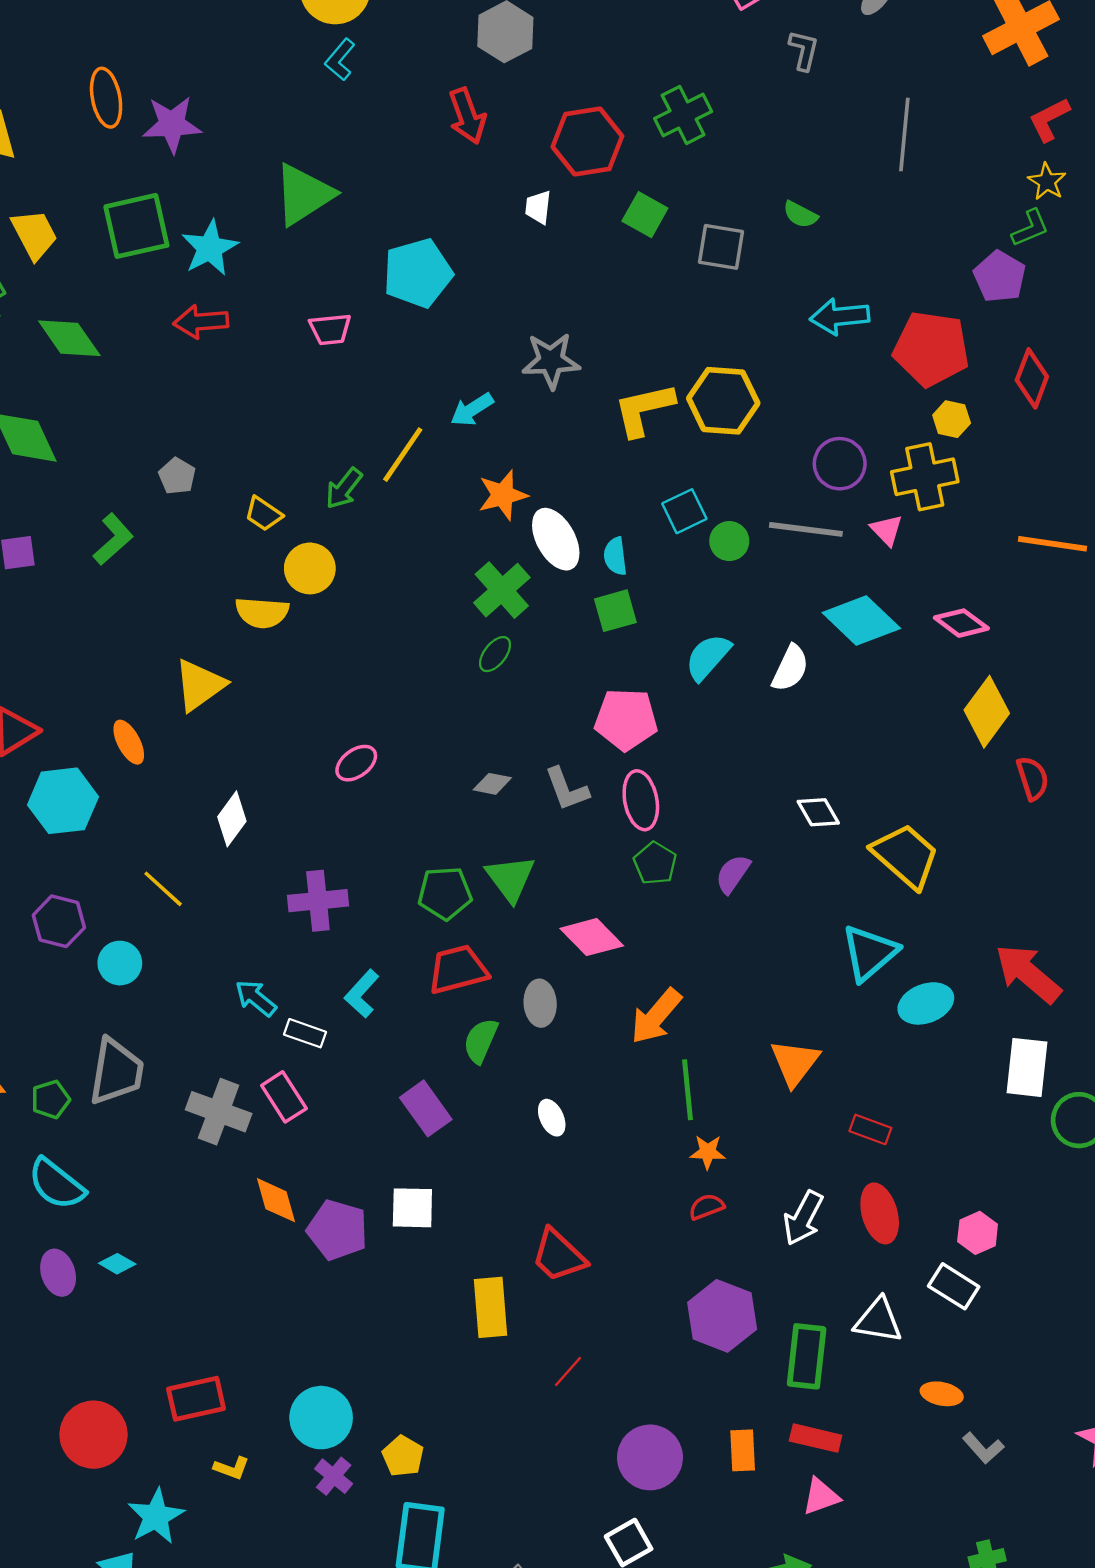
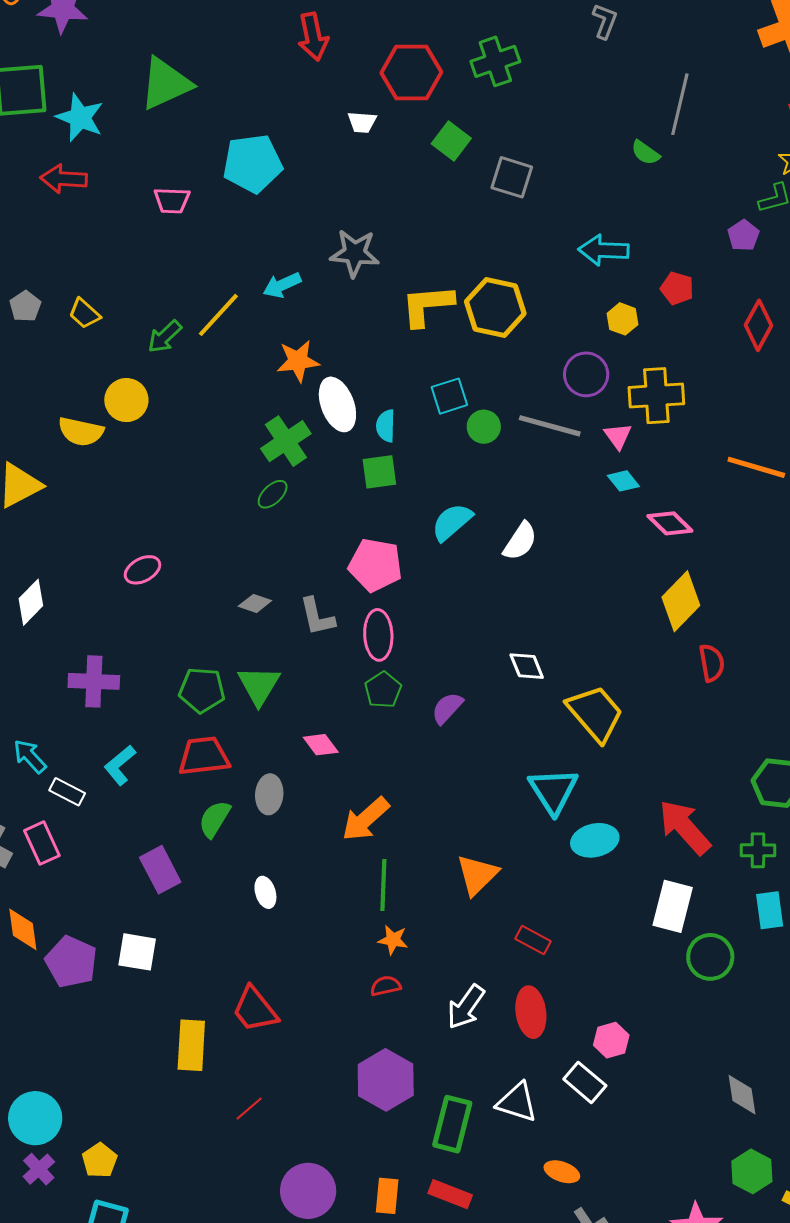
white trapezoid: (538, 207) -> (362, 122), turned -100
green semicircle: (800, 215) -> (645, 153), moved
cyan star: (210, 248) -> (80, 118), turned -30
purple pentagon: (1000, 277) -> (743, 235), size x0.7
red pentagon: (931, 349) -> (677, 288), size x0.5
yellow hexagon: (952, 419) -> (622, 319), moved
yellow trapezoid: (264, 514) -> (84, 314), moved
cyan diamond: (861, 621) -> (623, 481), moved, size x0.5
pink diamond: (592, 937) -> (321, 745), size x0.7
cyan triangle: (869, 953) -> (553, 791), turned -30

